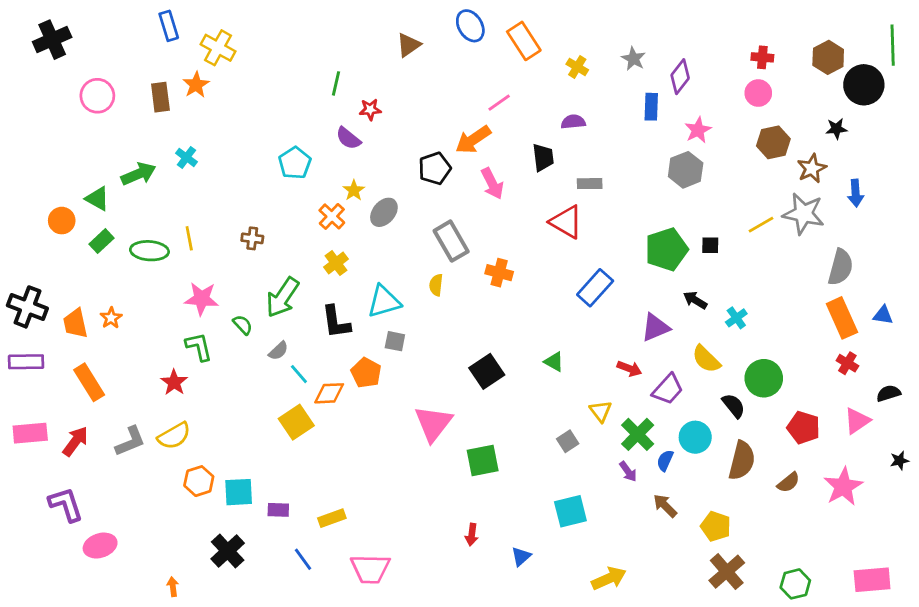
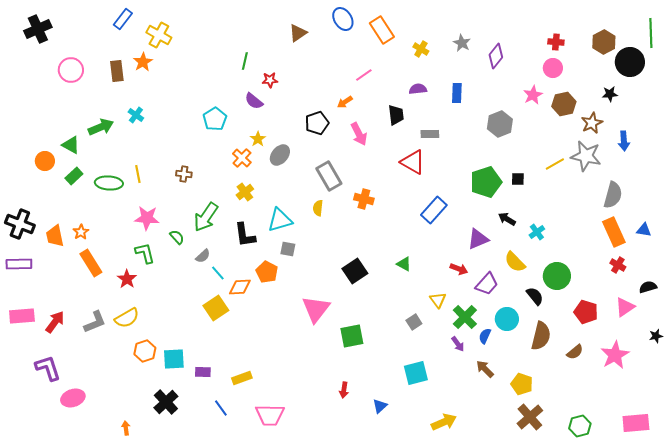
blue rectangle: (169, 26) -> (123, 19), turned 55
blue rectangle: (651, 107) -> (457, 93), moved
pink star: (698, 130) -> (533, 95), moved
orange arrow: (473, 140) -> (345, 102), size x0.6
orange rectangle: (89, 382) -> (91, 263), moved

